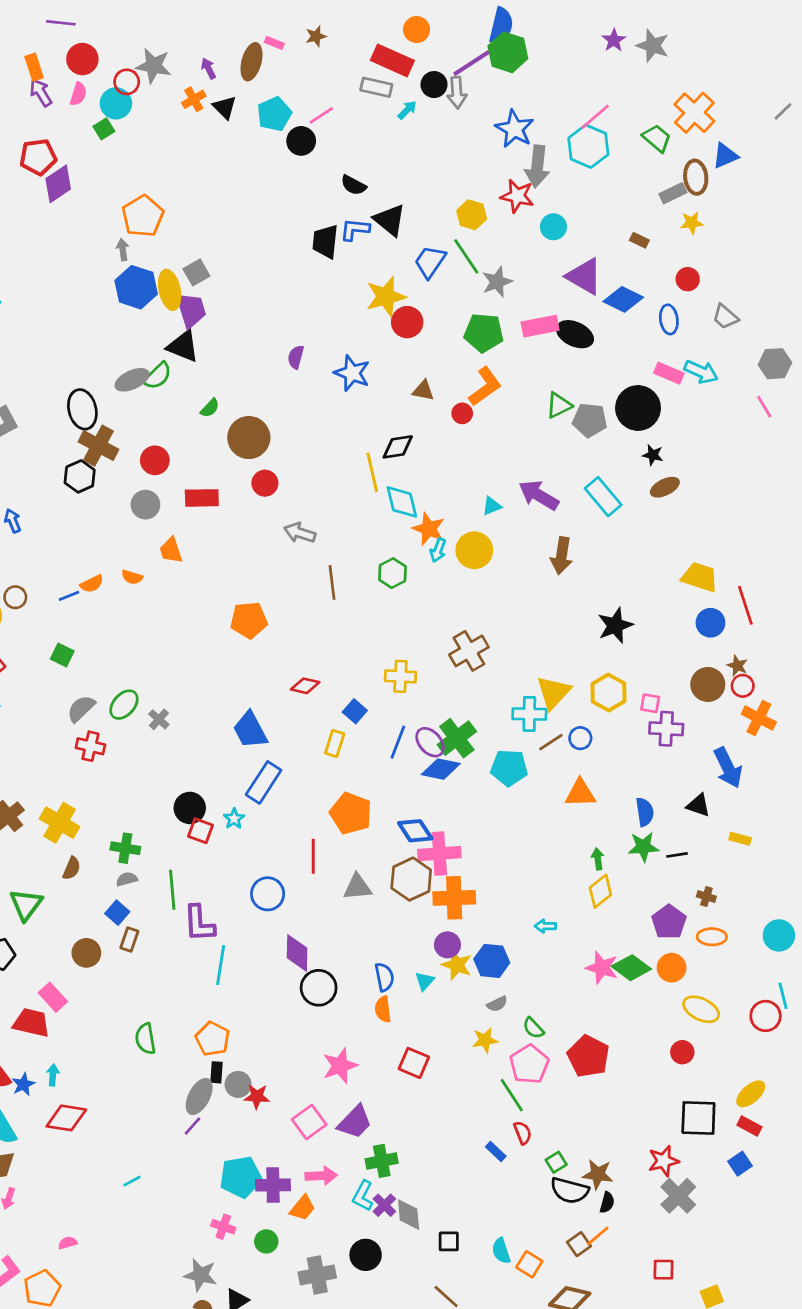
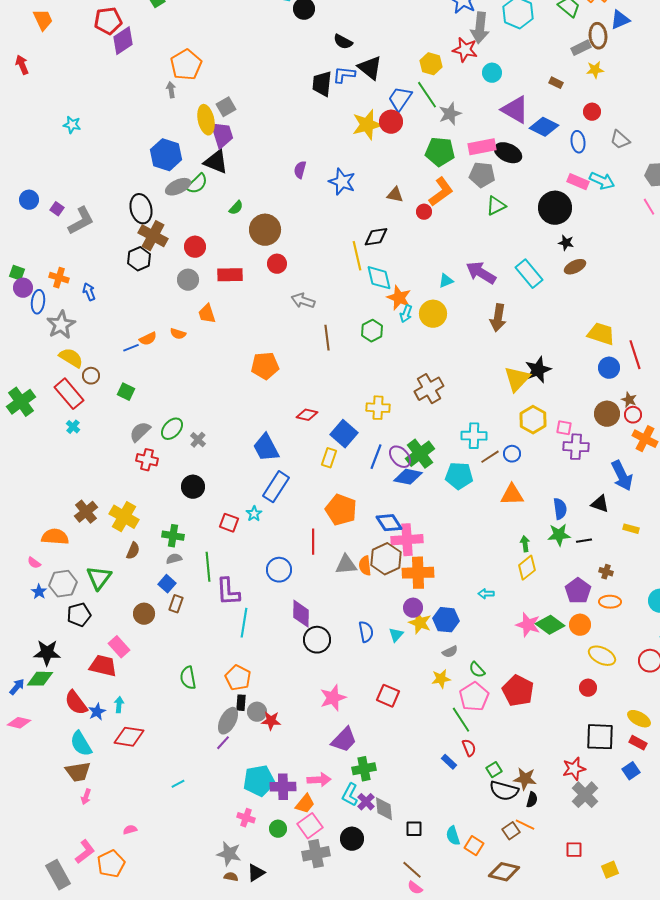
blue hexagon: (136, 287) -> (166, 155), moved
red circle: (407, 322) -> (391, 122), moved
gray pentagon: (590, 420) -> (482, 175), moved
brown circle: (15, 597) -> (91, 376), moved
yellow triangle: (553, 693) -> (517, 379), moved
blue square: (355, 711) -> (344, 434), size x1.5
black circle: (190, 808) -> (193, 487), moved
orange semicircle: (383, 1009) -> (365, 566), moved
yellow ellipse: (751, 1094) -> (639, 719), turned 70
pink square: (309, 1122) -> (310, 826), moved
orange line: (598, 1236) -> (525, 825), turned 66

